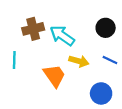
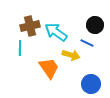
cyan line: (14, 60) -> (20, 48), moved
blue line: (110, 60) -> (87, 43), moved

